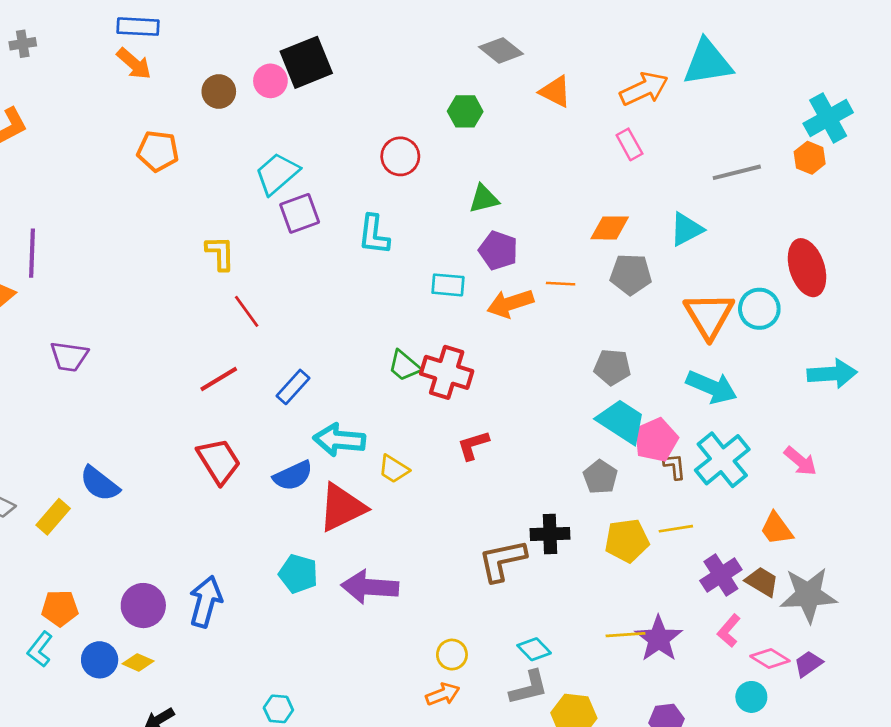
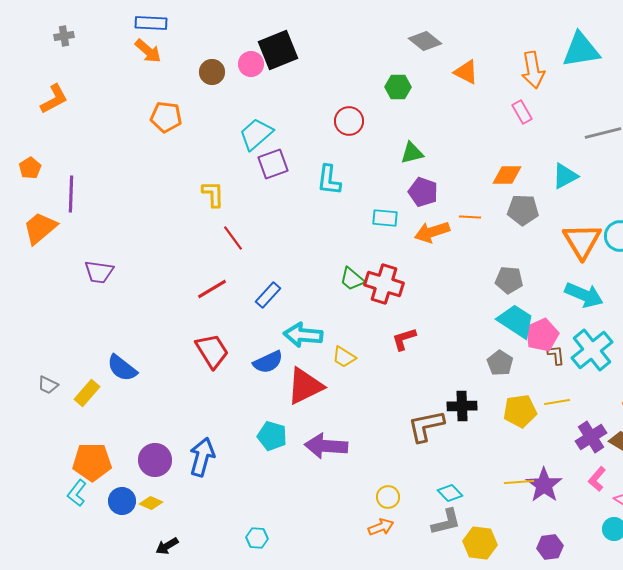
orange arrow: (644, 89) -> (533, 70), turned 105
orange pentagon: (60, 608) -> (92, 462), size x1.4

